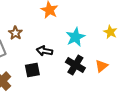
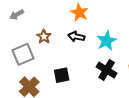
black arrow: (44, 51) -> (76, 37), moved

